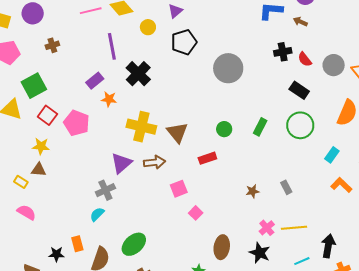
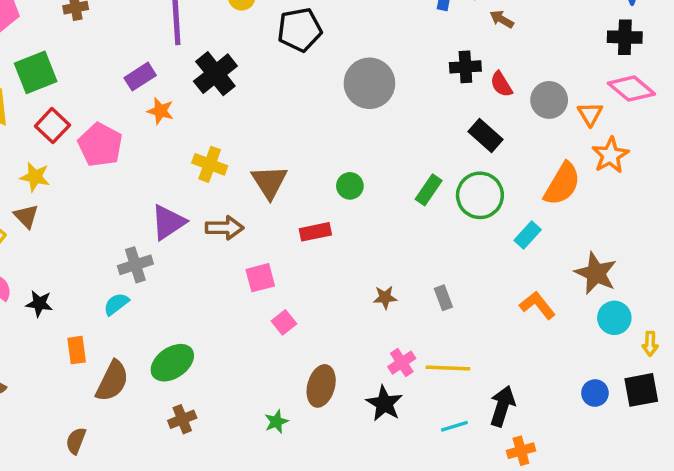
yellow cross: (141, 127) -> (210, 164), size x0.7
green rectangle: (260, 127) -> (429, 190), moved
cyan rectangle: (332, 155) -> (528, 235), moved
brown triangle: (39, 170) -> (26, 216), turned 35
black star: (56, 254) -> (39, 304), moved

